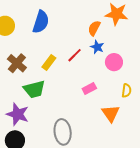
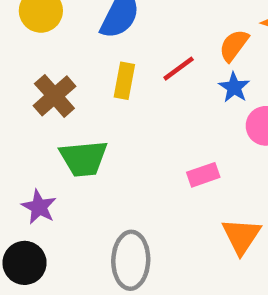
red line: (75, 55) -> (179, 69), moved
yellow rectangle: (49, 63) -> (124, 81), moved, turned -35
purple star: (18, 114) -> (39, 207), size x0.7

